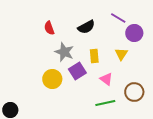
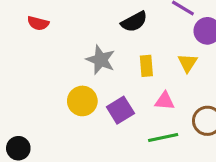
red semicircle: (49, 28) -> (38, 23), moved, turned -56
purple square: (77, 71) -> (120, 110), moved
pink triangle: (106, 79) -> (165, 101), turned -32

